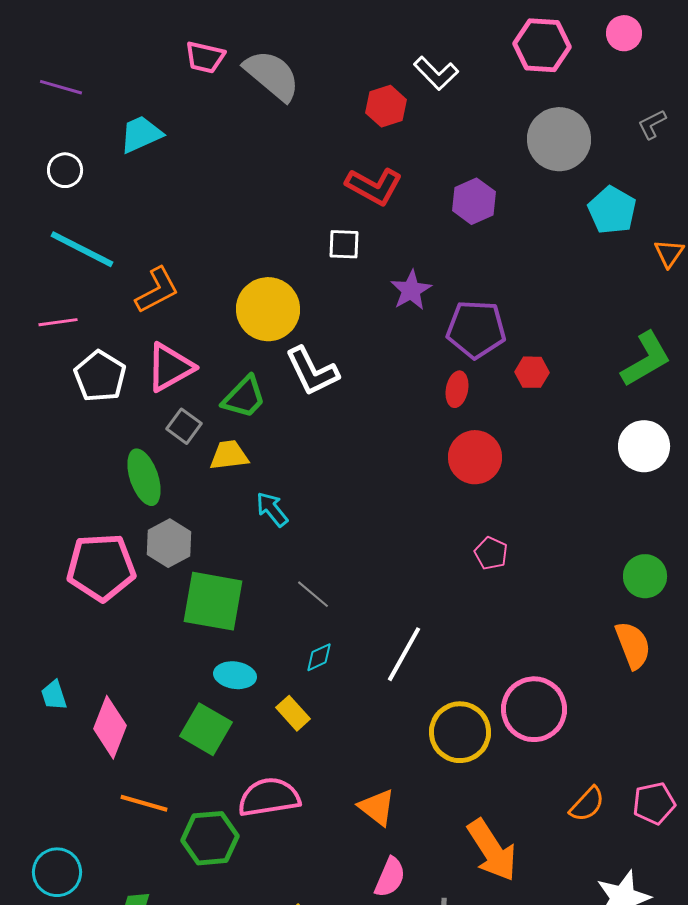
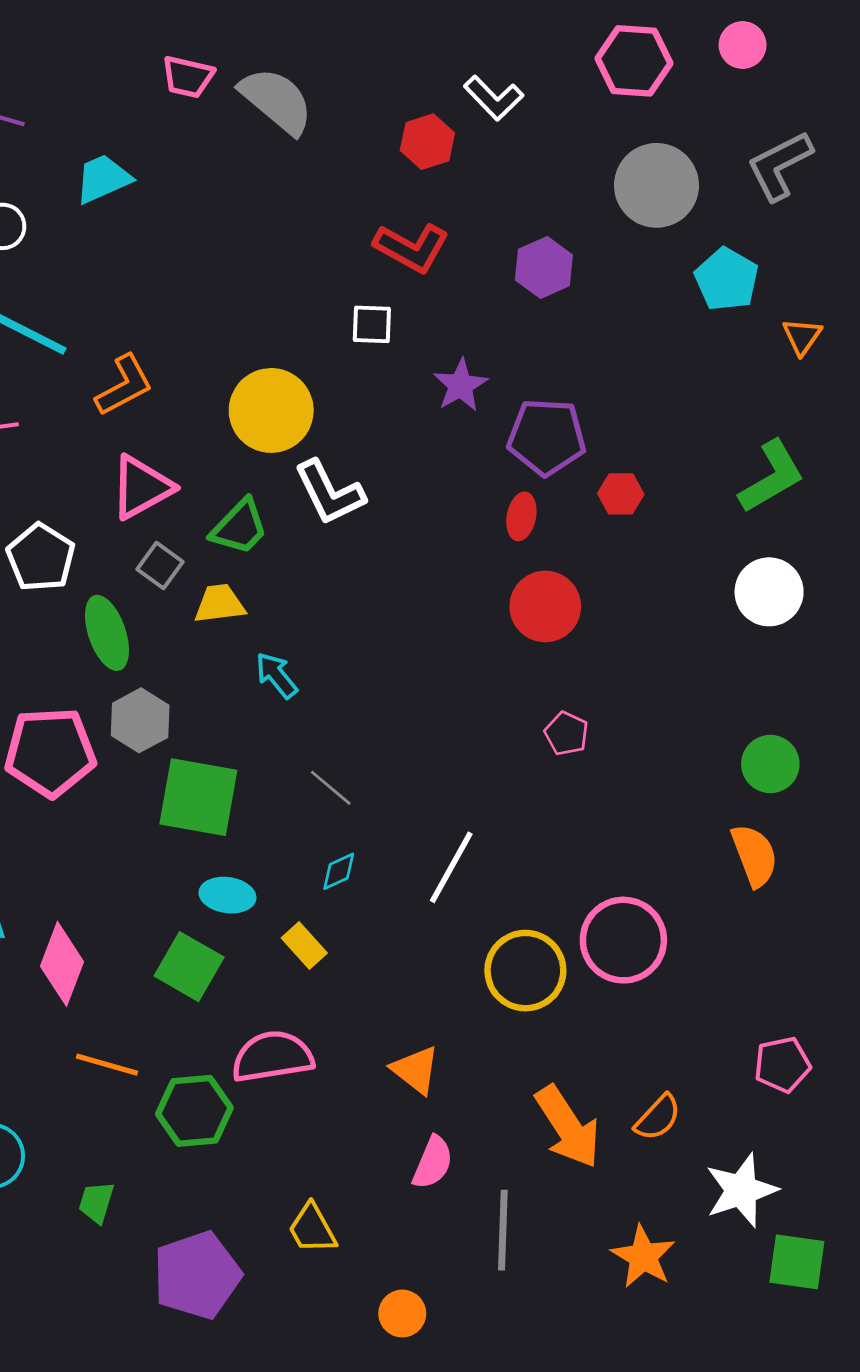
gray L-shape: (652, 124) -> (780, 166), size x1.8
white pentagon: (100, 376) -> (41, 557), moved
orange semicircle: (587, 804) -> (658, 1118), moved

